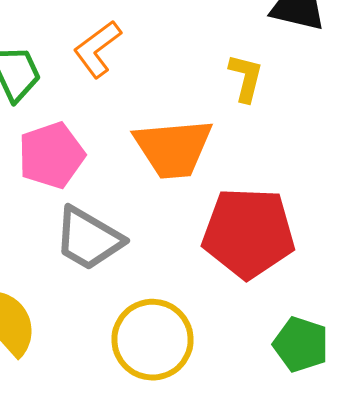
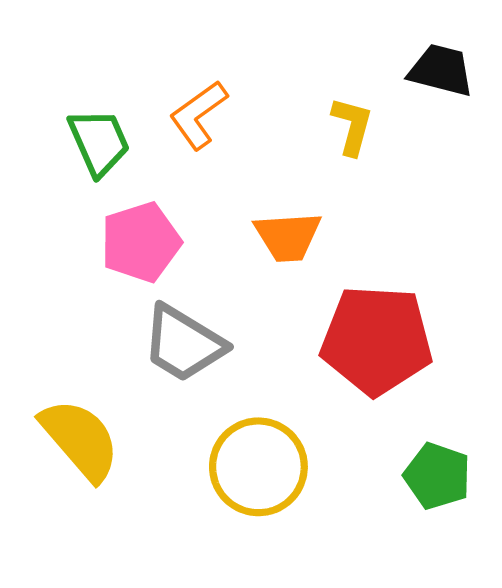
yellow L-shape: (246, 78) -> (352, 126), moved
orange trapezoid: (173, 148) -> (288, 237), size x0.7

